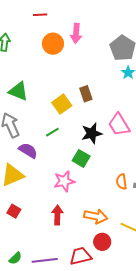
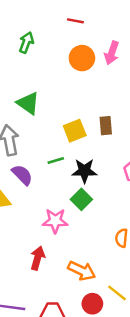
black star: (92, 133) -> (84, 171), moved
red circle: (102, 242) -> (92, 304), moved

